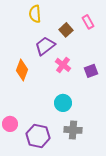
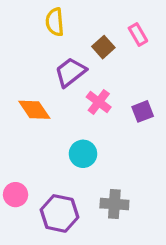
orange diamond: (22, 70) -> (34, 110), turned -55
cyan circle: (63, 103) -> (83, 154), moved

